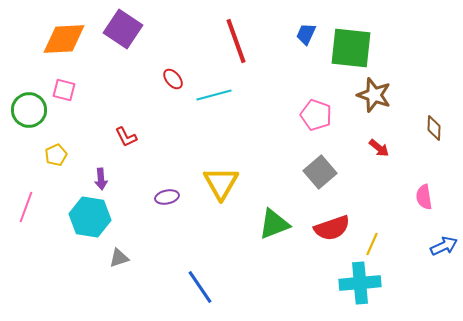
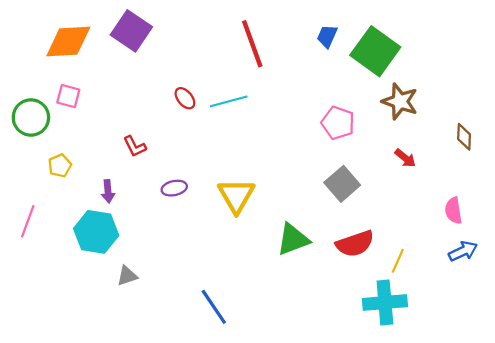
green square: (351, 48) -> (375, 51), turned 30
red ellipse: (173, 79) -> (185, 98), moved
purple ellipse: (167, 197) -> (174, 188), moved
blue arrow: (444, 246) -> (463, 251), moved

